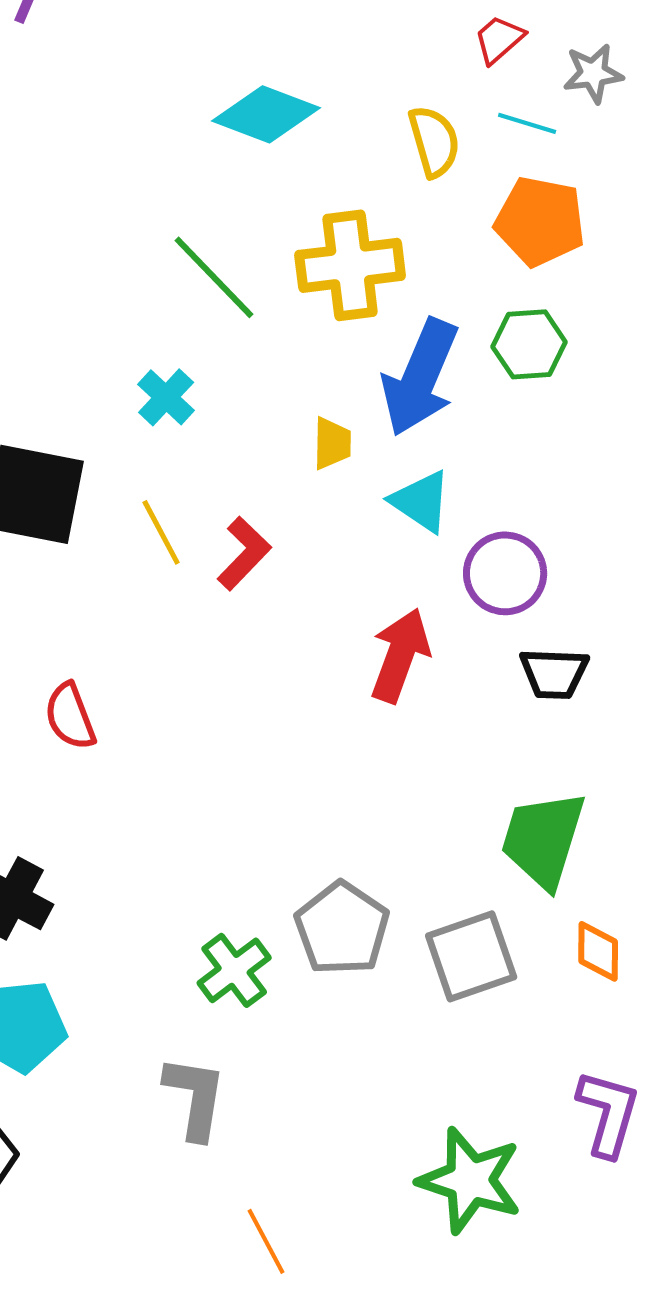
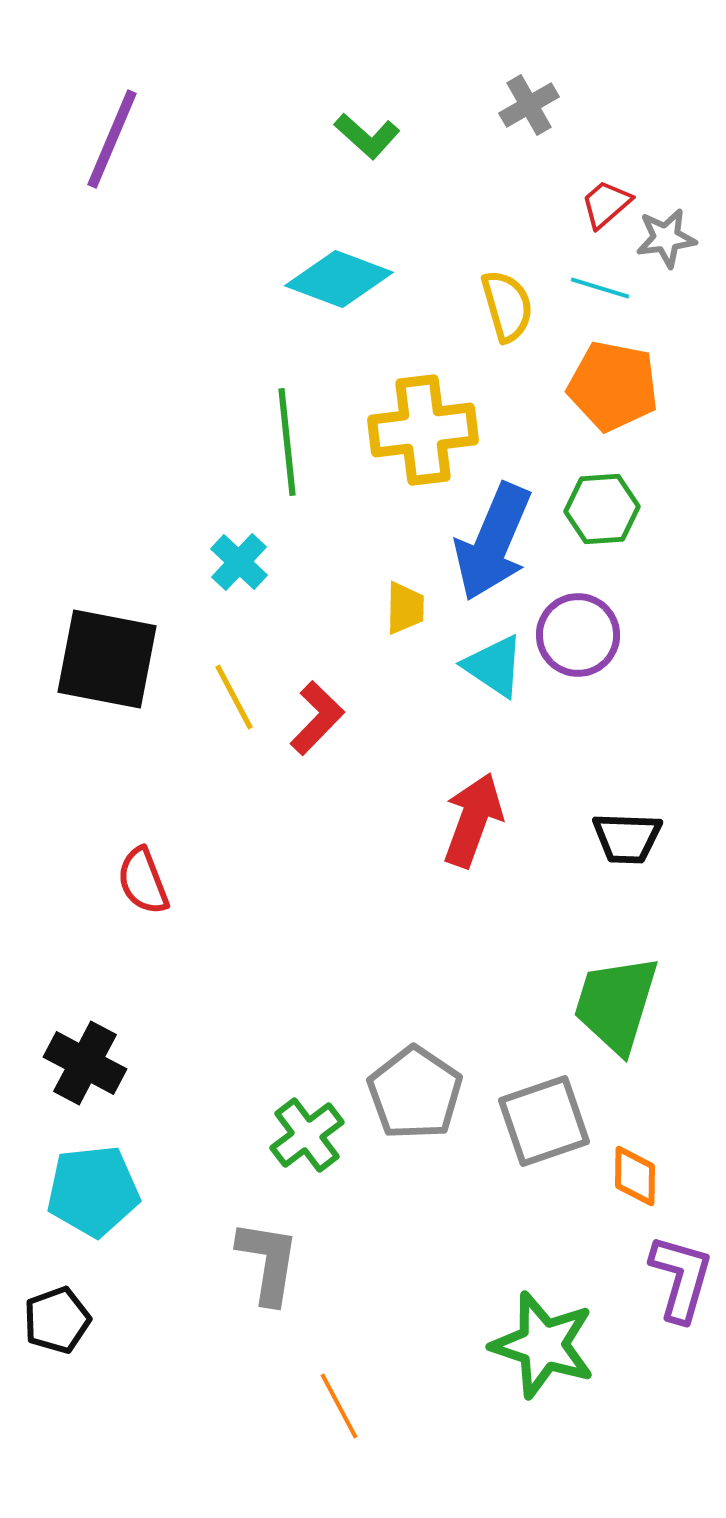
red trapezoid: (499, 39) -> (606, 204), moved
green line: (214, 277) -> (287, 442), turned 38
purple circle: (505, 573) -> (578, 635), moved
orange diamond: (598, 951) -> (635, 1176), moved

